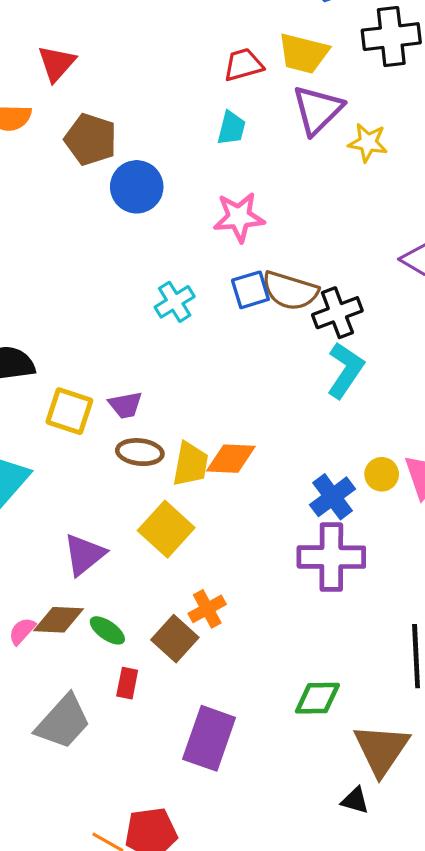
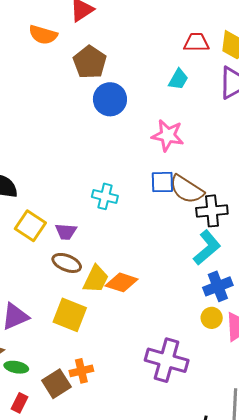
cyan cross: (175, 302) -> (105, 196), moved, turned 30
blue cross: (333, 497) -> (218, 286), moved
yellow square: (166, 529) -> (70, 315), turned -36
green ellipse: (107, 630) -> (16, 367), turned -40

